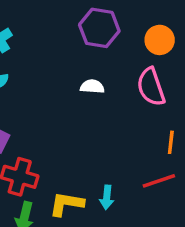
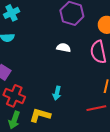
cyan arrow: (107, 197) -> (57, 93), moved

